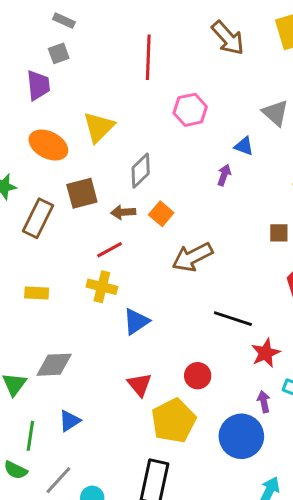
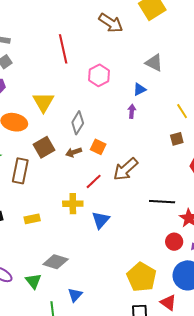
blue triangle: (244, 146) -> (140, 89), turned -32
red line: (109, 250) -> (94, 181), moved
gray diamond: (54, 365) -> (56, 262), turned 35
red circle: (198, 376) -> (174, 242), moved
red triangle: (140, 385) -> (168, 303), moved

